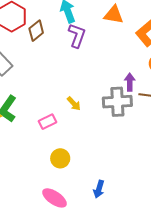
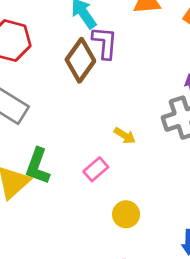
brown diamond: (36, 31) -> (80, 60), moved, size x1.4

